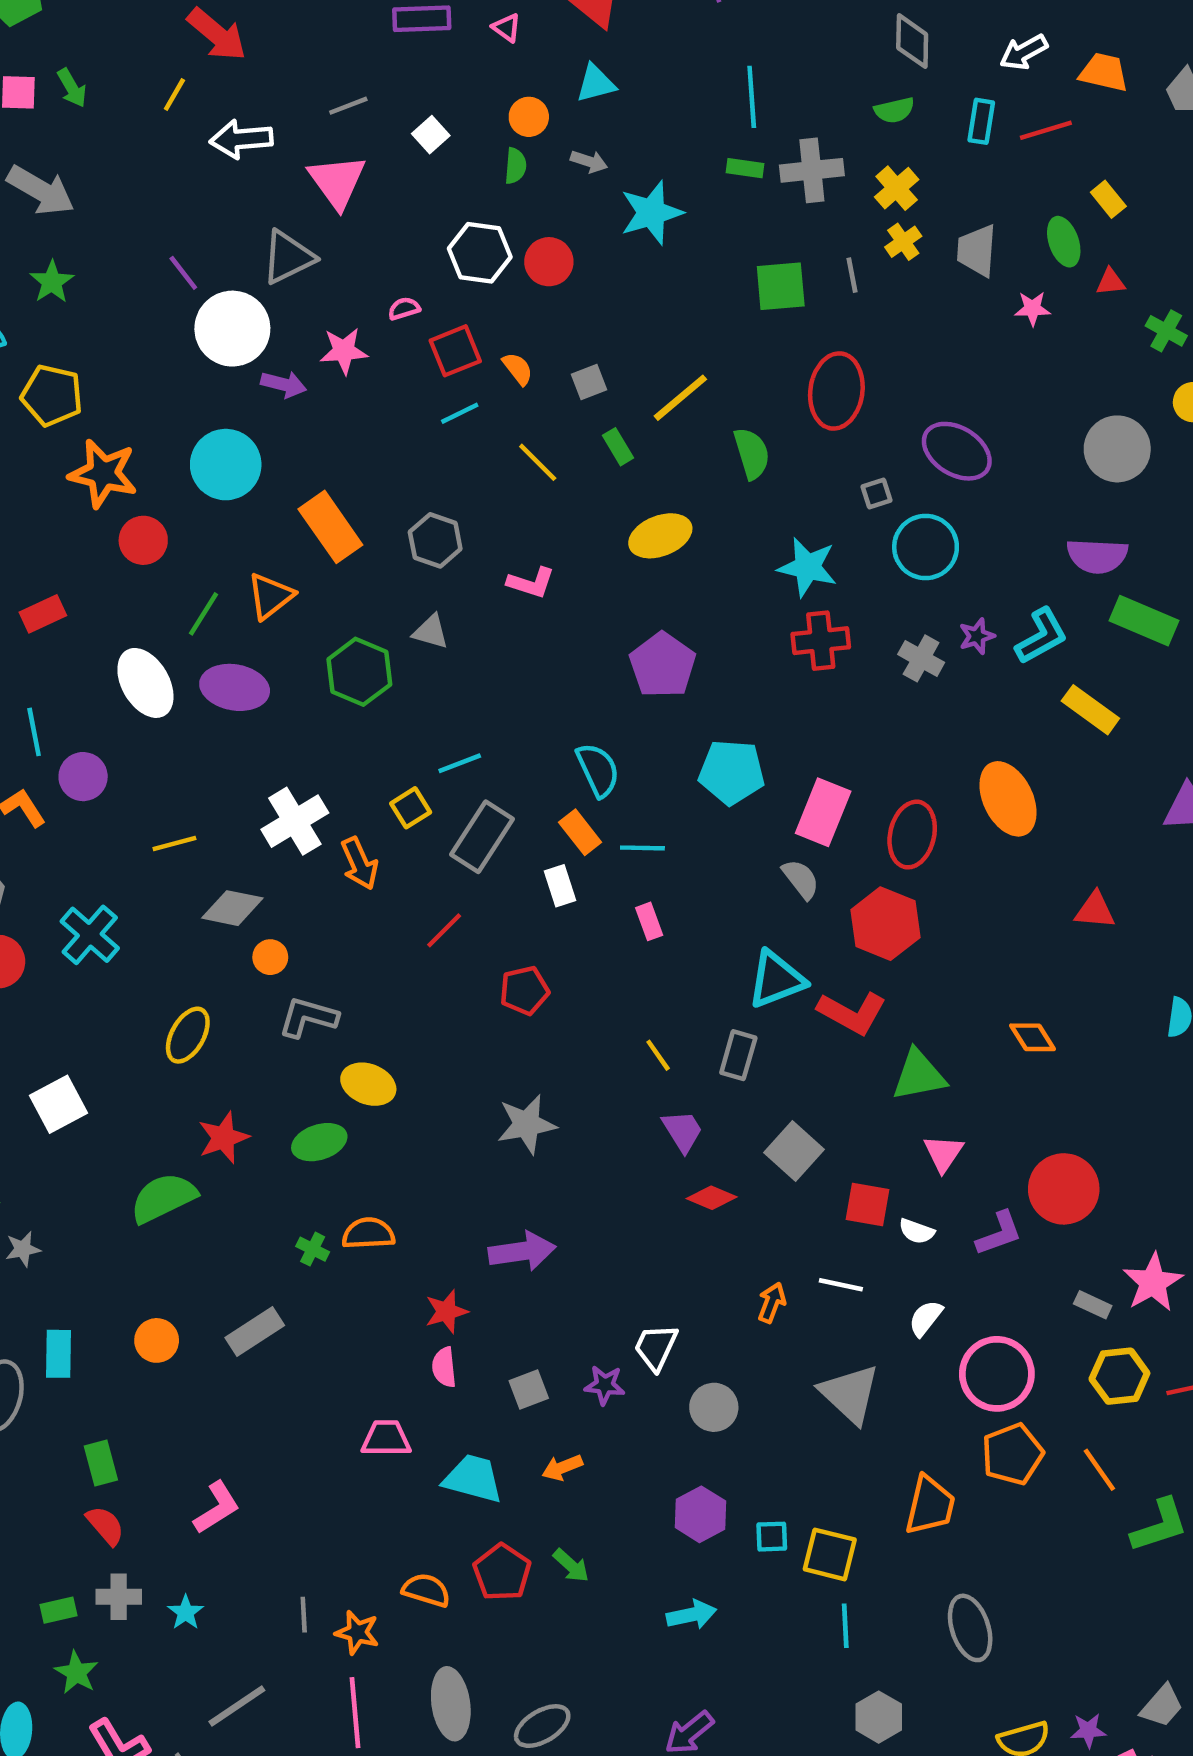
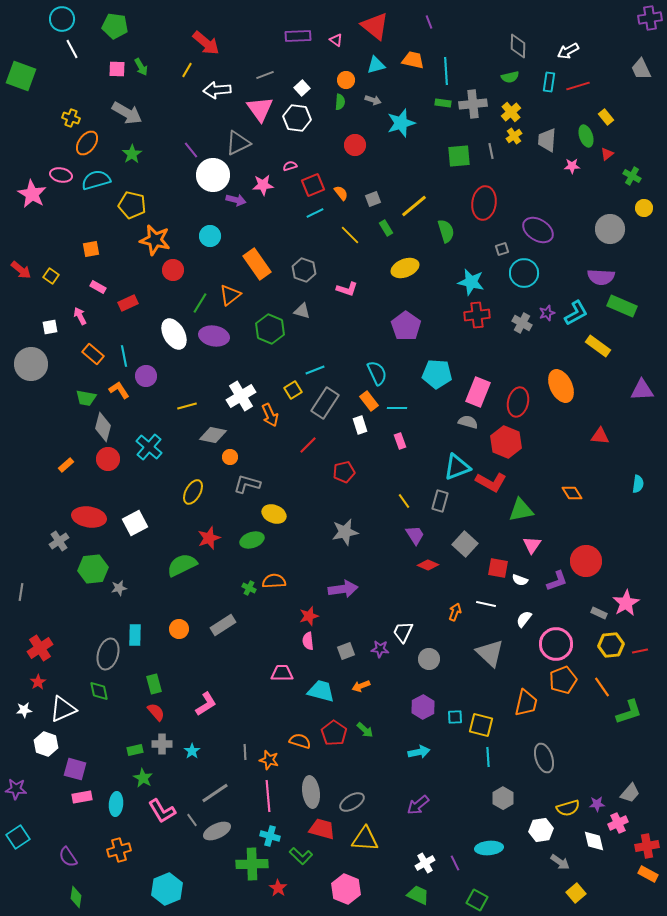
orange trapezoid: (1104, 72) -> (413, 60), moved
white hexagon: (480, 253) -> (297, 118), moved
red triangle: (1111, 282) -> (607, 154), turned -32
cyan circle: (226, 465) -> (210, 236), size x0.7
gray semicircle: (801, 879) -> (468, 422), turned -36

